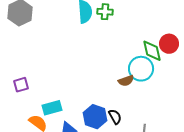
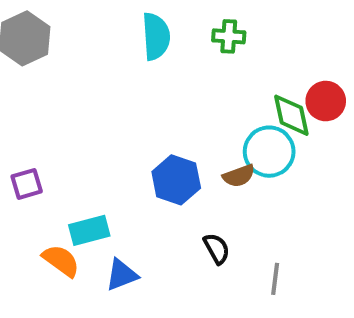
green cross: (105, 12) -> (229, 36), moved
blue hexagon: (95, 117) -> (176, 180), moved

